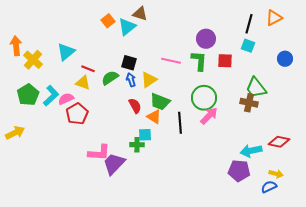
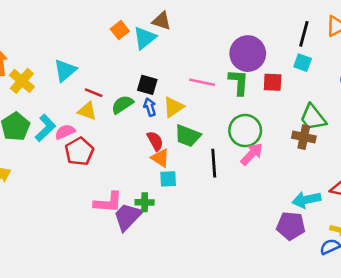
purple circle: (206, 39) -> (248, 54), size x1.4
orange triangle: (154, 117) -> (160, 158), moved
green cross: (137, 145) -> (145, 202), moved

